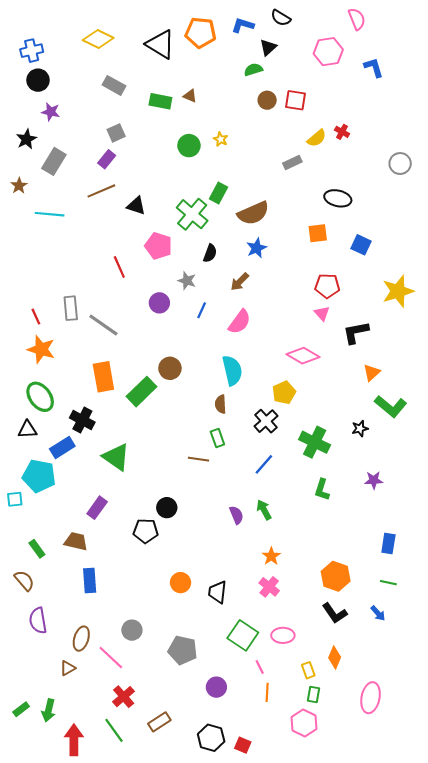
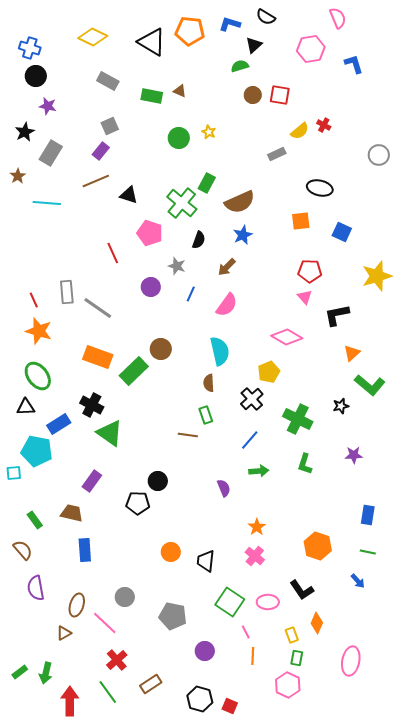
blue cross: (32, 51) -> (30, 48), turned 30
orange rectangle: (103, 377) -> (98, 357), turned -60
black cross: (82, 420) -> (92, 405), moved
green arrow: (264, 510) -> (259, 471), moved, turned 114
black L-shape: (335, 613) -> (302, 590), moved

